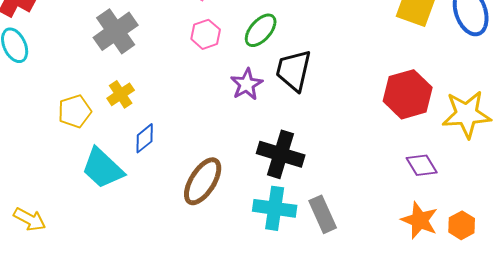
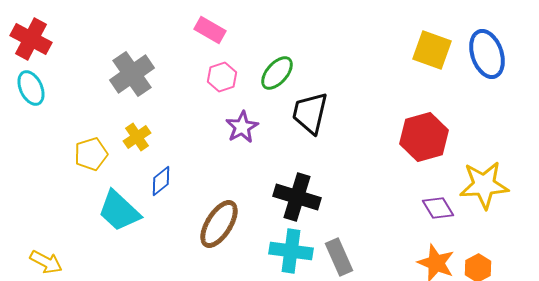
purple star: (247, 84) -> (242, 127), moved
yellow star: (467, 114) -> (484, 185), moved

